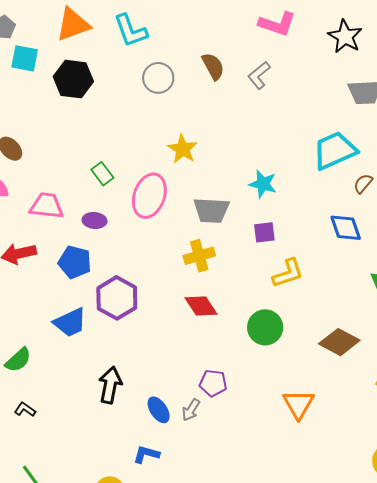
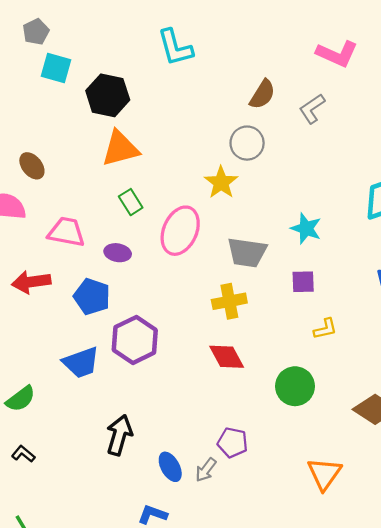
orange triangle: (73, 24) -> (120, 149), moved
brown semicircle: (213, 66) -> (262, 94), turned 56
gray circle: (158, 78) -> (247, 143), moved
yellow L-shape: (288, 273) -> (325, 329), size x0.7

